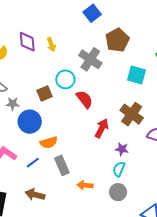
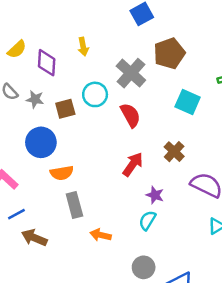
purple diamond: (27, 42) -> (47, 63), moved
red semicircle: (85, 99) -> (130, 115), moved
gray star: (13, 104) -> (35, 99), moved
brown cross: (132, 114) -> (174, 152), size x0.7
blue line: (33, 163) -> (16, 214), moved
gray circle: (118, 192) -> (144, 267), moved

